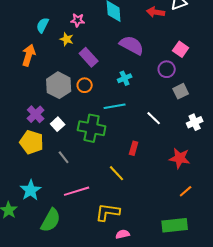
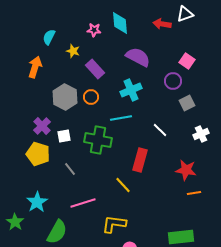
pink star: (78, 20) -> (94, 30), moved
cyan cross: (125, 78) -> (131, 90), size x1.5
white square: (58, 124) -> (64, 136), turned 32
red rectangle: (134, 148) -> (140, 160), size x1.6
orange line: (186, 191) -> (194, 193), moved, turned 32

